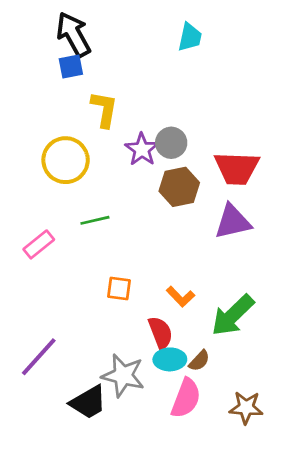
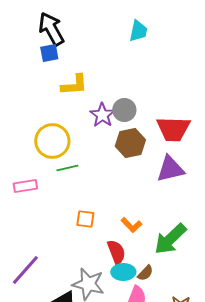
yellow L-shape: (104, 109) -> (74, 85), turned 76
yellow circle: (66, 160) -> (52, 141), moved
pink rectangle: (39, 244) -> (25, 186), turned 30

